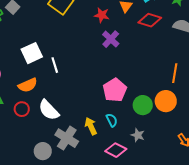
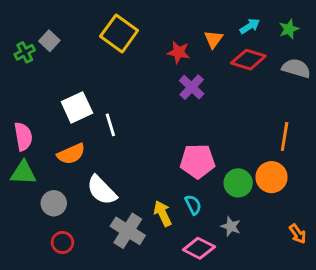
pink pentagon: (115, 90) -> (197, 161), turned 30
red circle: (22, 109) -> (62, 242), moved
gray circle: (43, 151) -> (54, 203), moved

